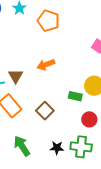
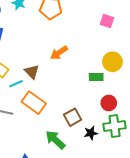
brown square: (45, 111) -> (73, 117), moved, turned 30
red circle: (89, 119) -> (109, 103), moved

